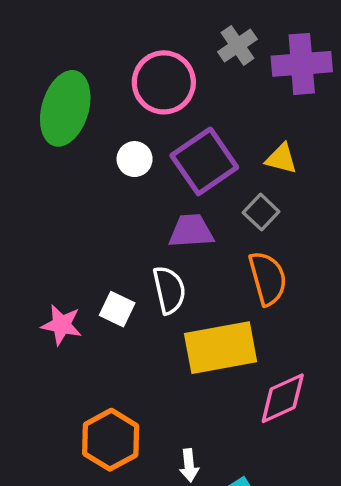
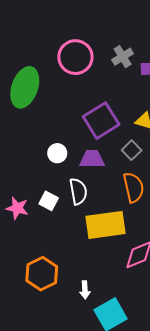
pink circle: (164, 82) -> (75, 57), moved
white circle: (135, 159) -> (57, 153), moved

